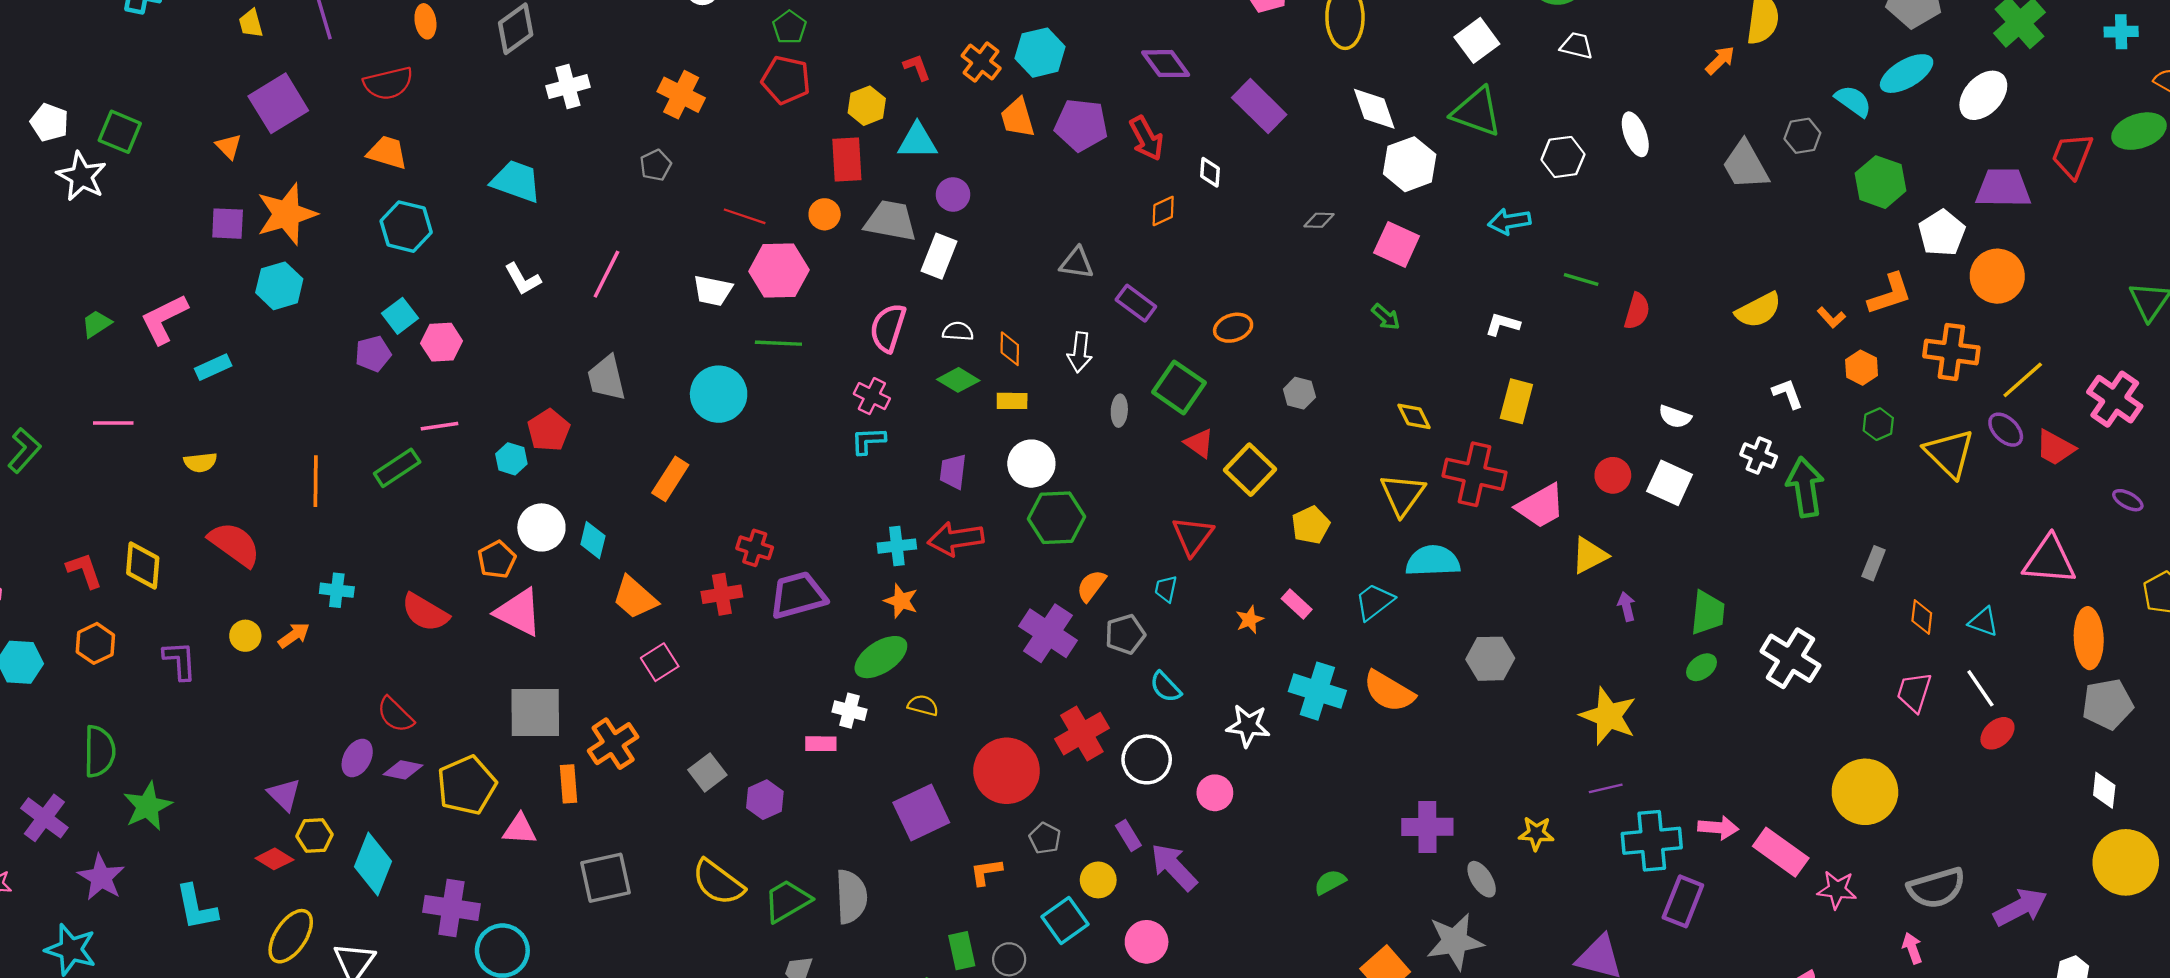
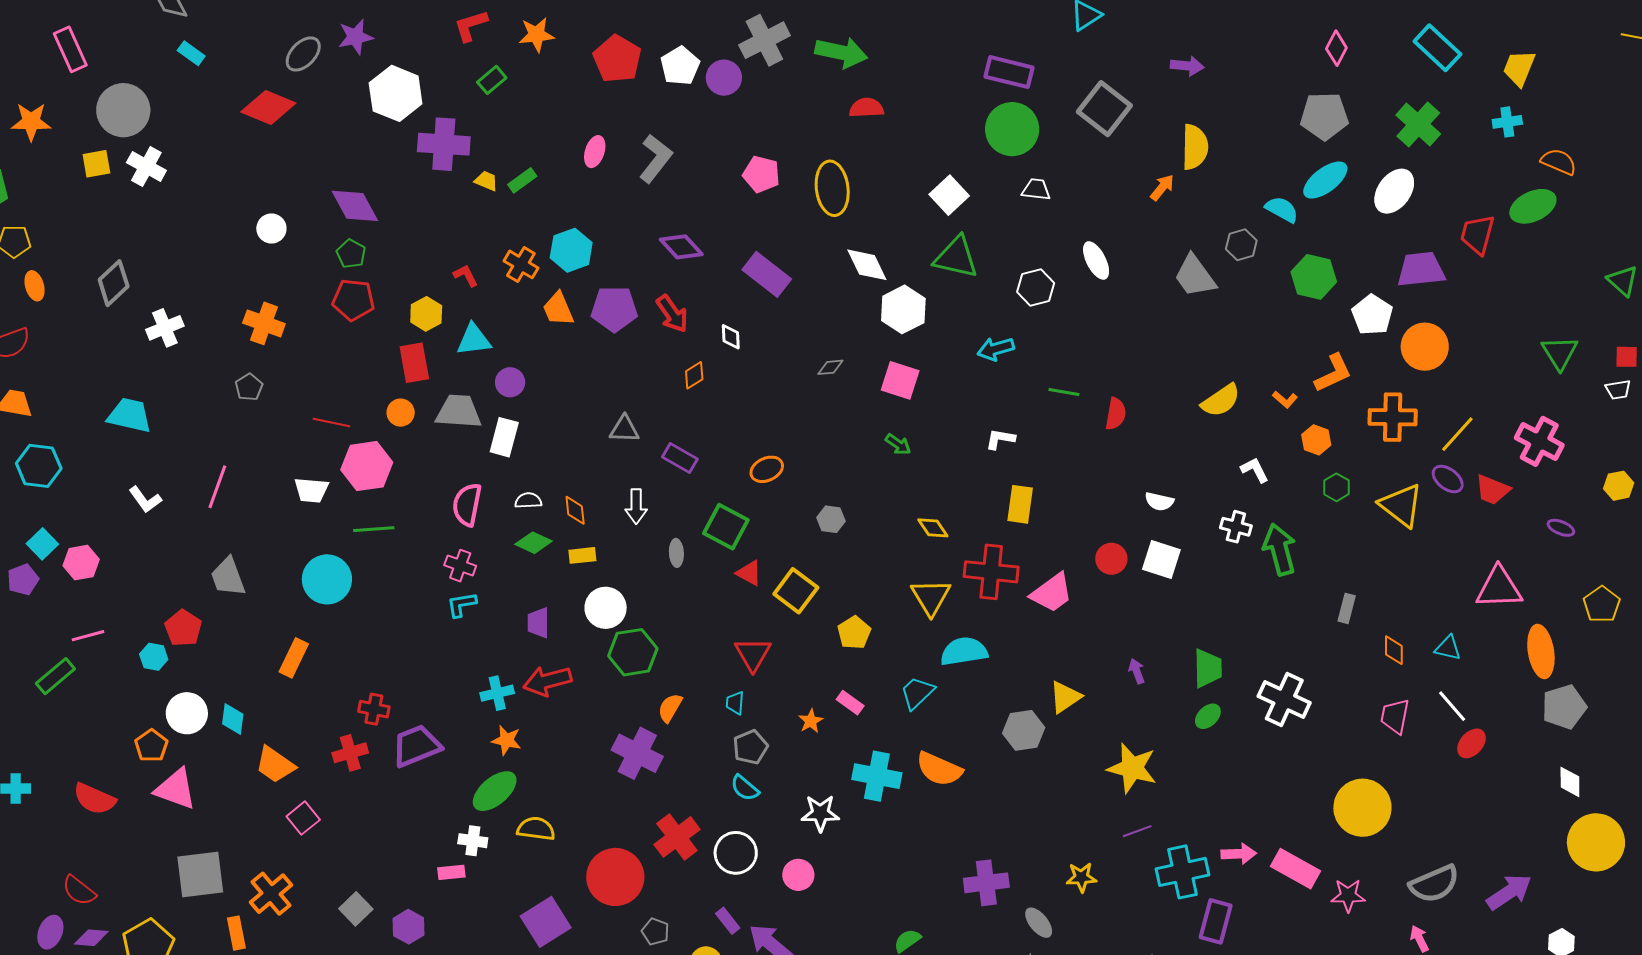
yellow triangle: (1589, 555) -> (1065, 697), moved
gray pentagon: (1125, 634) -> (750, 747), moved
yellow semicircle: (923, 705) -> (536, 829), size x1.4

